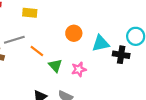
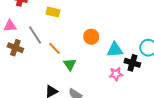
gray line: (14, 40) -> (35, 35), turned 66
pink star: (79, 69) -> (116, 74), moved

